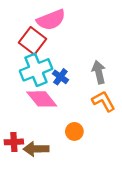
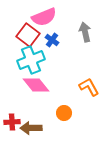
gray arrow: (99, 72) -> (85, 32), moved
blue cross: (60, 77) -> (52, 40), moved

